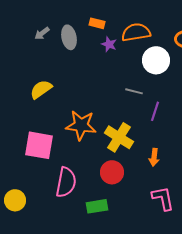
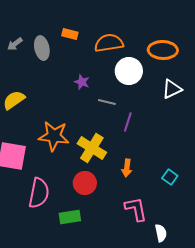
purple star: (109, 44) -> (82, 82), moved

